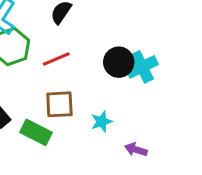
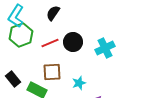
black circle: (119, 62) -> (73, 42), moved

